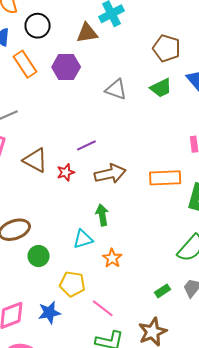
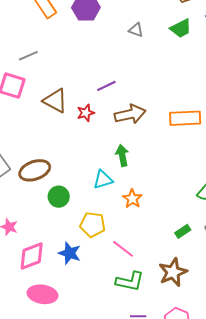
gray triangle: (116, 90) -> (136, 30), size x0.7
blue star: (49, 313) -> (70, 253), turned 30

